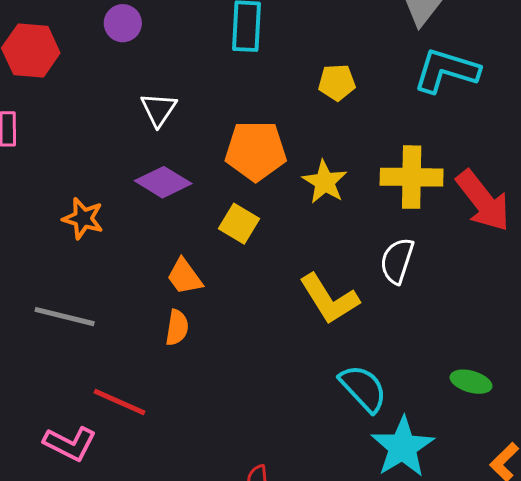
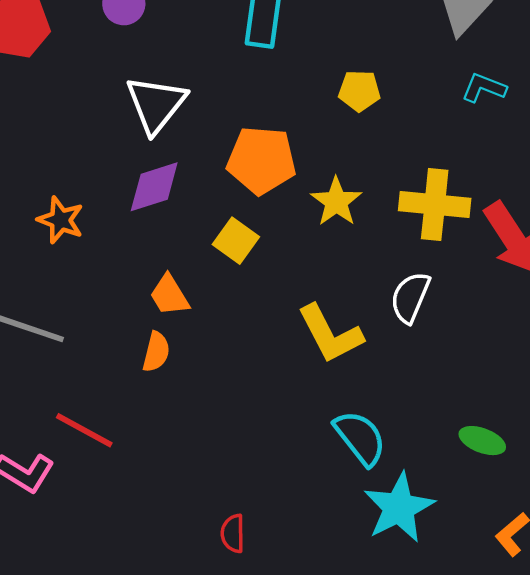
cyan L-shape: (446, 71) -> (484, 88), size x0.6
white triangle: (159, 109) -> (156, 104), size x1.5
purple diamond: (163, 182) -> (154, 187), turned -54

